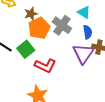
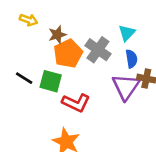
cyan triangle: (84, 12) -> (127, 33), turned 40
green square: (26, 49) -> (51, 81), turned -36

